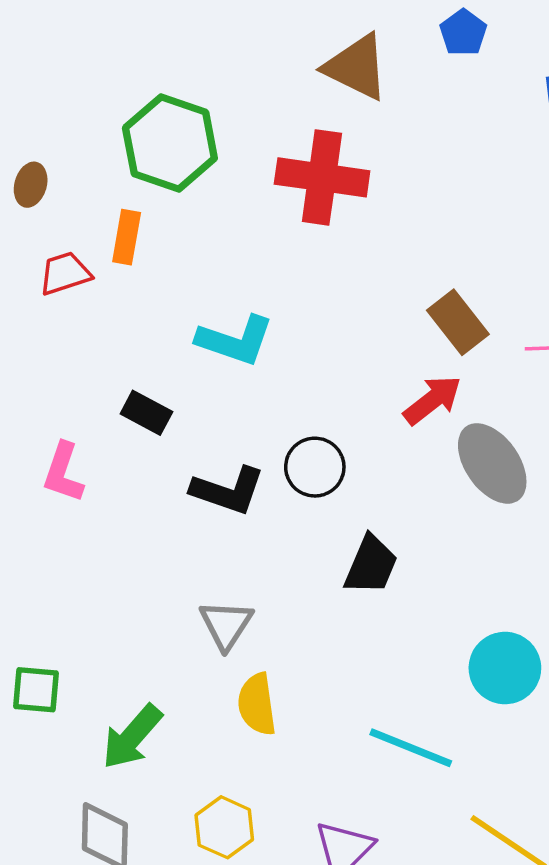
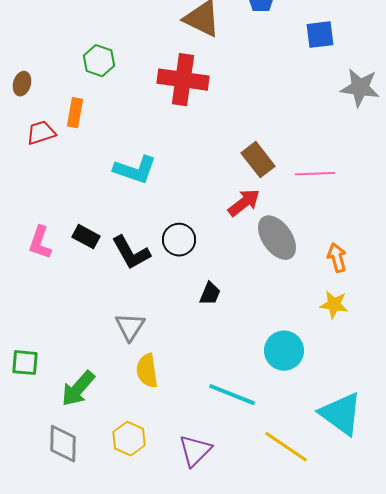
green hexagon: (170, 143) -> (99, 61), size x0.6
black rectangle: (146, 413) -> (86, 237), moved
black L-shape: (228, 491) -> (131, 253), turned 42
black trapezoid: (371, 565) -> (210, 294), size x0.7

